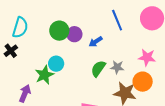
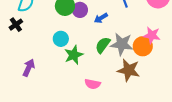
gray star: (117, 67) -> (122, 44), size x1.6
green star: (44, 75) -> (74, 55), moved
orange circle: (143, 82) -> (143, 46), moved

